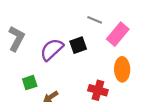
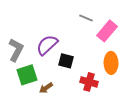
gray L-shape: (16, 39) -> (16, 50), moved
black square: (78, 45) -> (66, 61), moved, turned 35
green square: (30, 83) -> (27, 75), size x1.5

